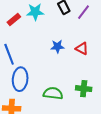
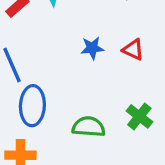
green cross: (84, 89) -> (139, 116), turned 35

